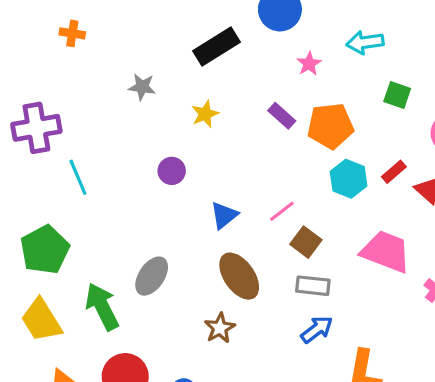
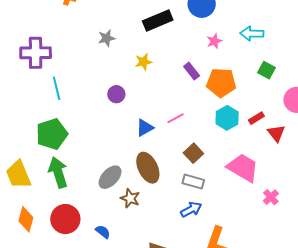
gray star: (142, 87) -> (107, 38), turned -30
pink line: (282, 211) -> (175, 118), moved
green pentagon: (45, 250) -> (52, 134), moved
gray ellipse: (152, 276) -> (110, 177), moved
brown star: (220, 328) -> (130, 198), turned -30

